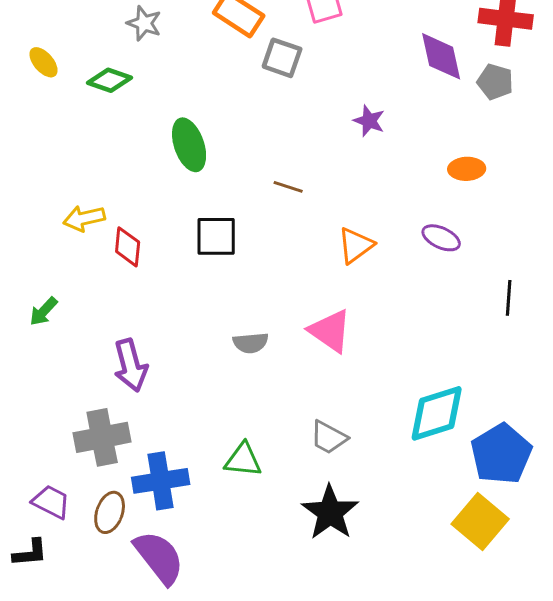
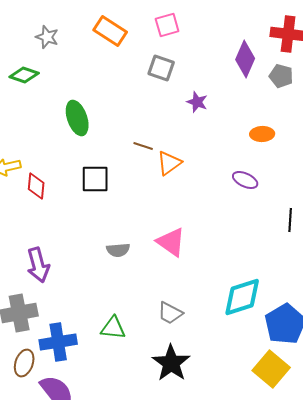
purple diamond: (441, 56) -> (245, 59), turned 36
gray square: (282, 58) -> (161, 68), moved
orange triangle: (356, 245) -> (169, 163), moved

